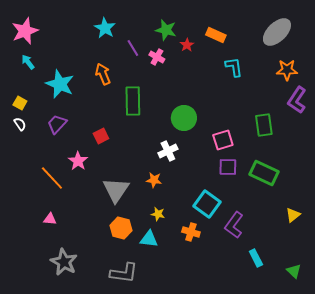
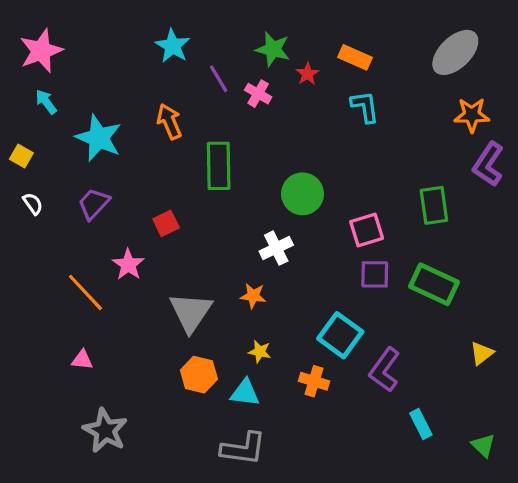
cyan L-shape: (234, 67) -> (365, 107), moved
yellow square: (20, 103) -> (21, 156), moved
gray L-shape: (124, 273) -> (243, 449), moved

